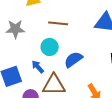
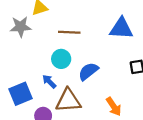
gray star: (15, 29) -> (21, 27), moved

